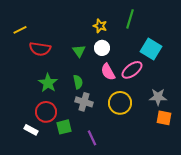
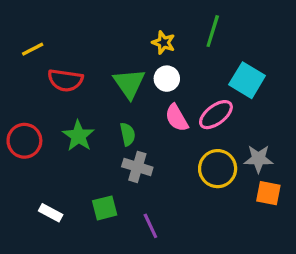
green triangle: (79, 51) -> (129, 83), size x1.5
yellow circle: (120, 103) -> (218, 169), moved
red circle: (46, 112) -> (24, 141), moved

